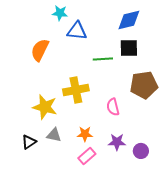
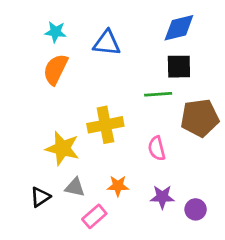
cyan star: (60, 13) -> (55, 32), moved
green line: (103, 59) -> (158, 94), moved
pink rectangle: (87, 156) -> (94, 216), moved

